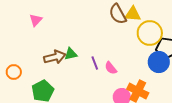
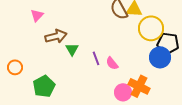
green triangle: (71, 54) -> (72, 49), turned -48
brown arrow: (55, 57) -> (56, 36), moved

